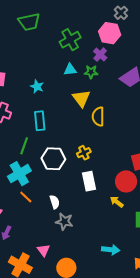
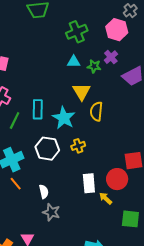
purple cross: (100, 55) -> (111, 57), moved
cyan star: (37, 87) -> (64, 118), moved, size x1.6
green line: (24, 146) -> (15, 120), moved
white rectangle: (89, 181) -> (89, 183), moved

